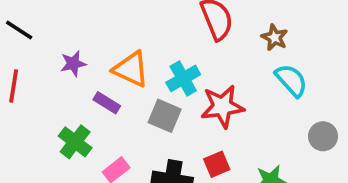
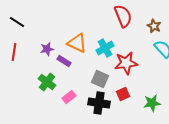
purple star: (73, 64) -> (47, 49), moved
gray square: (165, 116) -> (100, 79), moved

